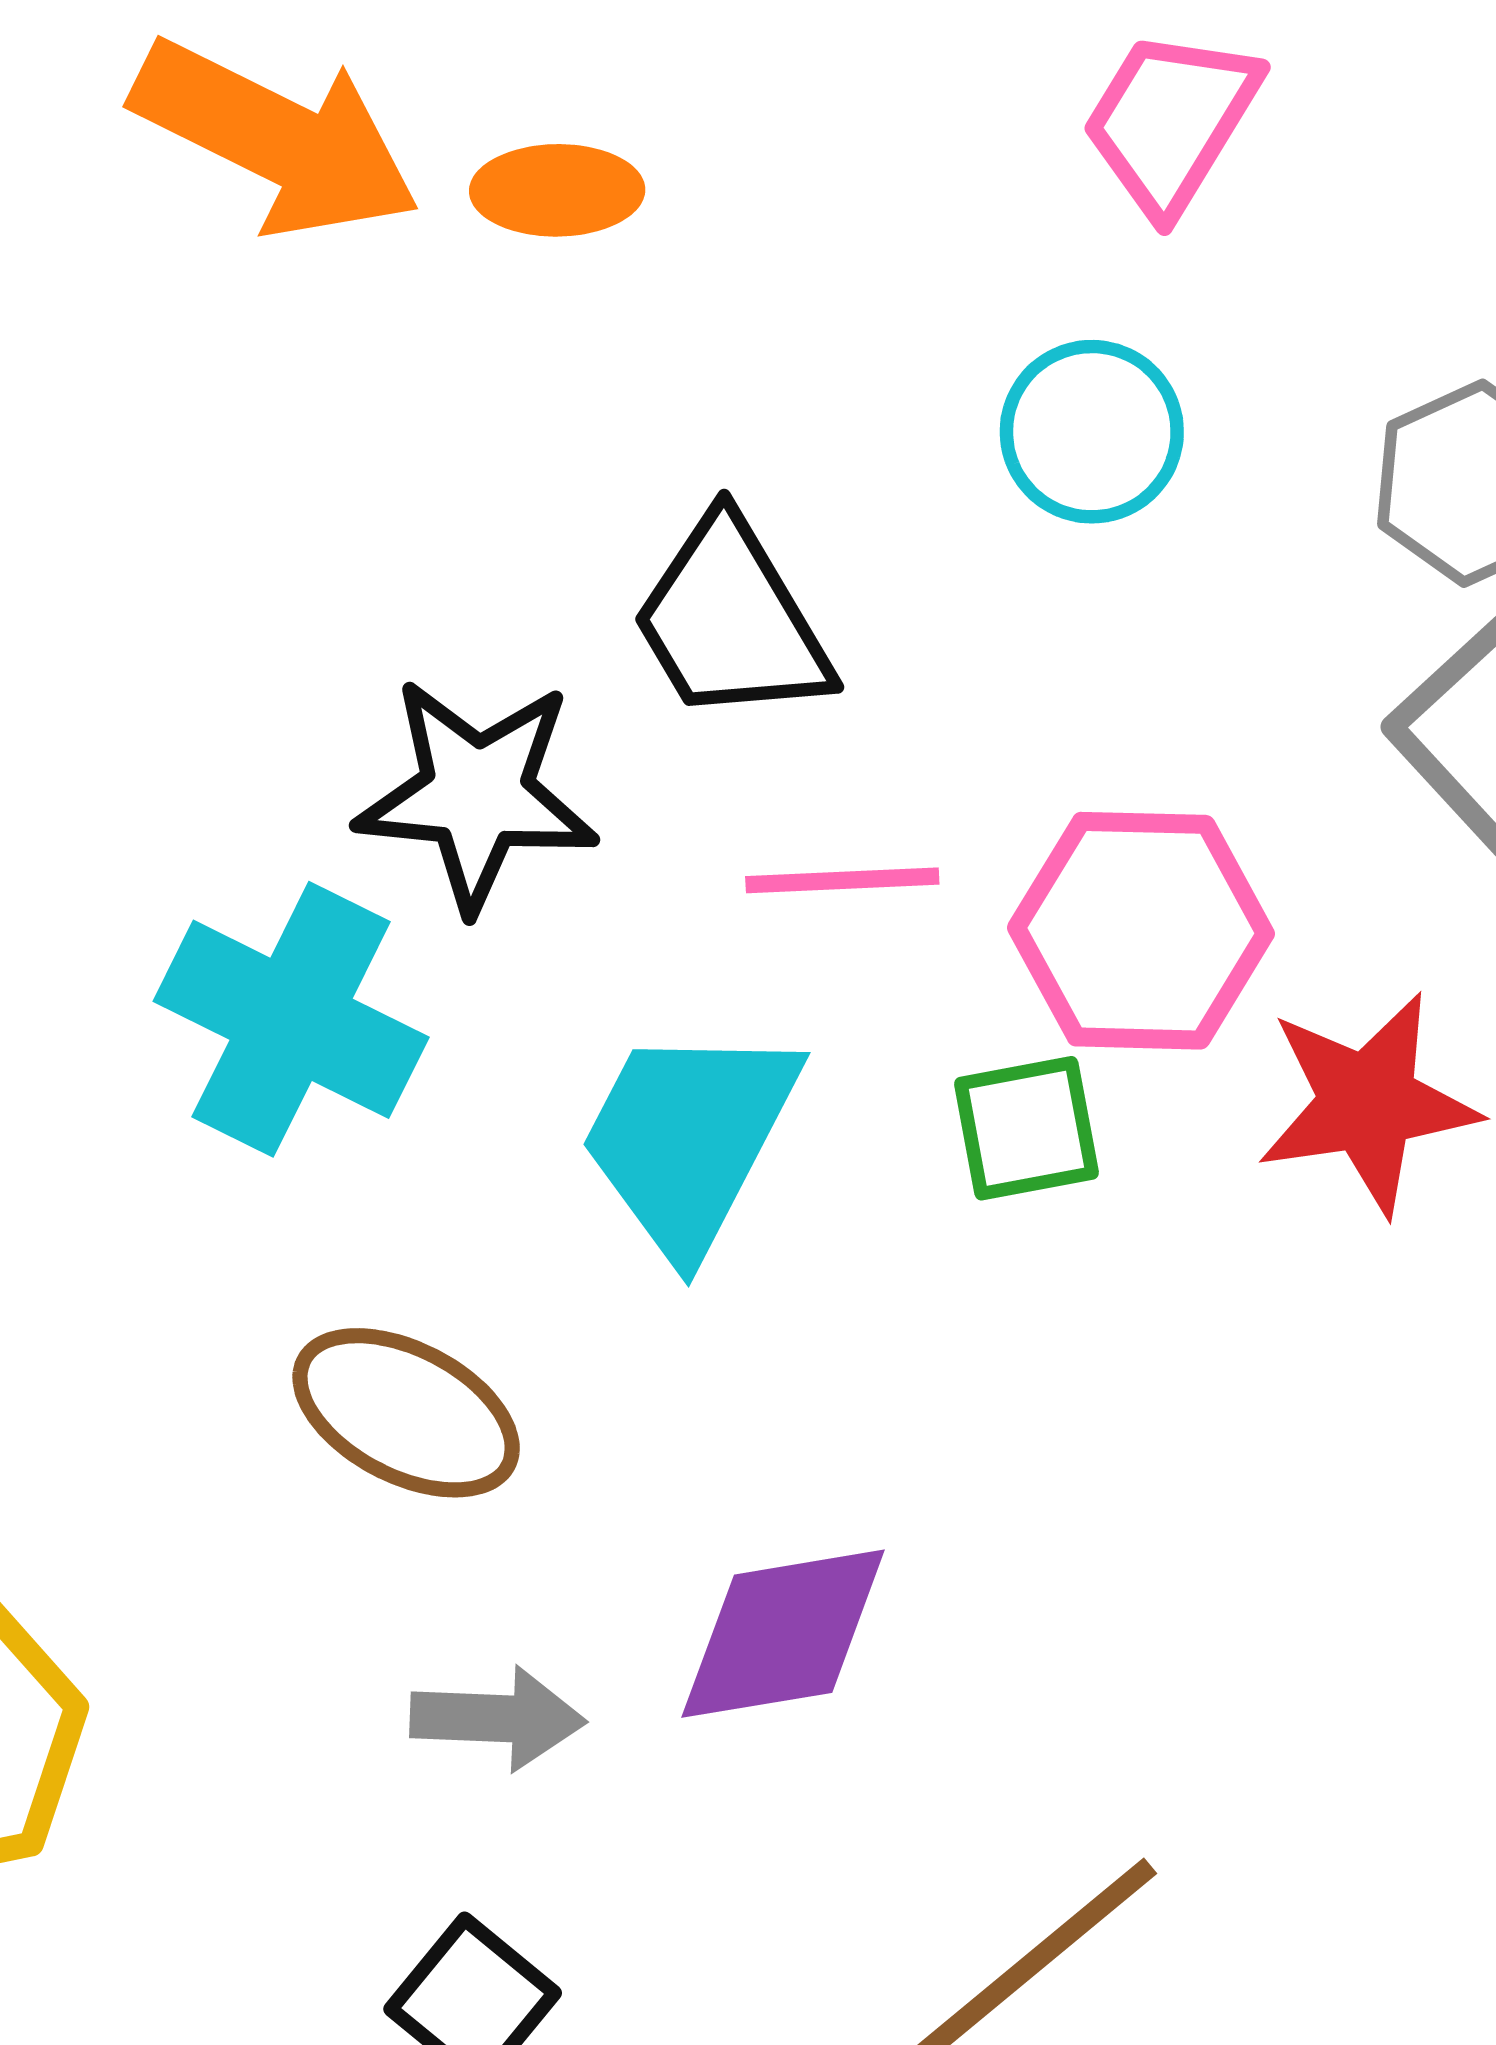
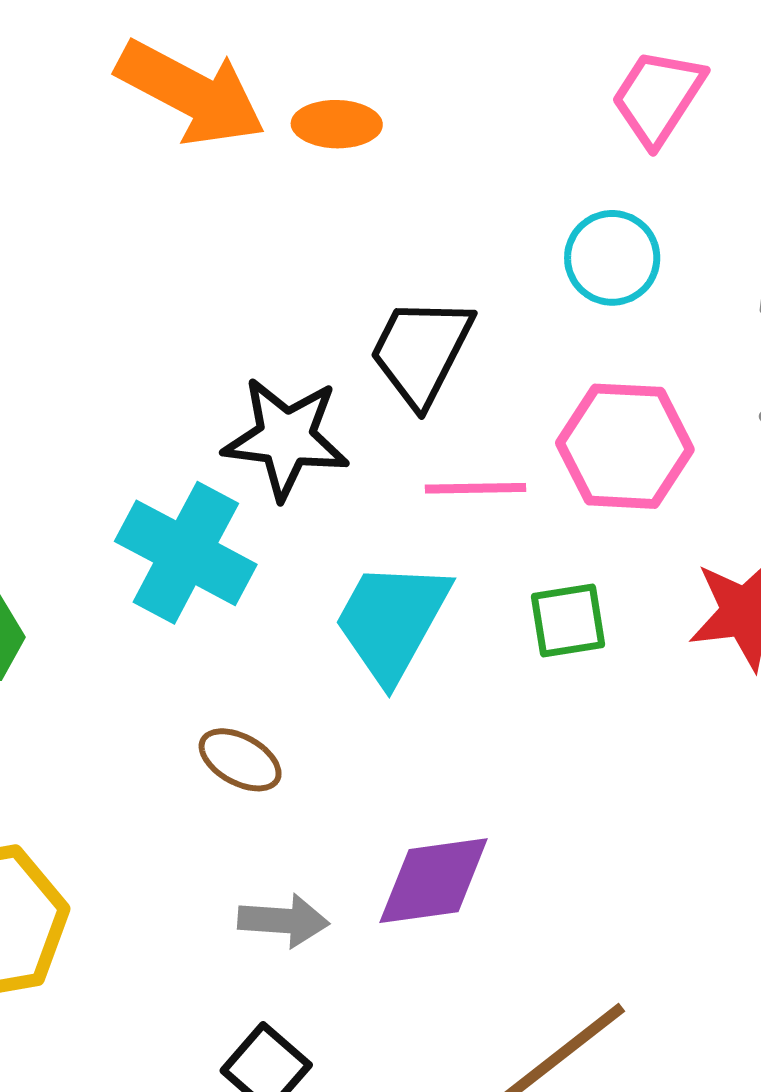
black trapezoid: (731, 621) -> (421, 351), turned 56
pink hexagon: (1141, 931) -> (625, 446), moved
brown ellipse: (406, 1413) -> (240, 760), size x0.7

